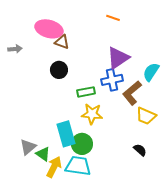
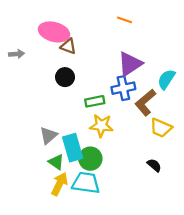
gray triangle: (28, 147) -> (48, 135), moved
green triangle: (43, 154) -> (56, 162), moved

